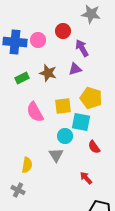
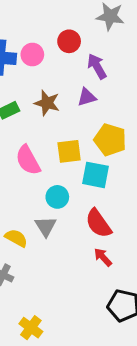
cyan circle: (65, 136) -> (57, 197), moved
red semicircle: (94, 147) -> (98, 223), moved, size x1.5
gray triangle: (56, 155) -> (46, 226), moved
yellow semicircle: (27, 165) -> (16, 238), turned -70

